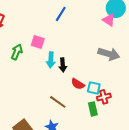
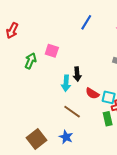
blue line: (61, 14) -> (86, 22), moved
cyan arrow: (51, 60) -> (66, 83), moved

